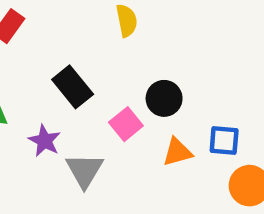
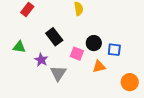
pink square: (126, 124) -> (77, 54), turned -32
blue square: (224, 141) -> (114, 50), moved

